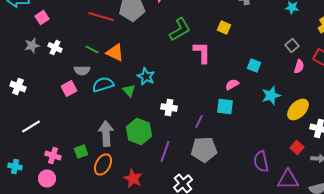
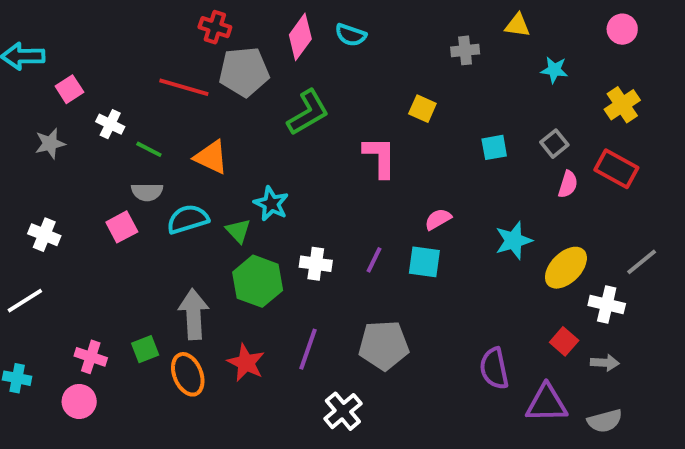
green L-shape: (180, 30) -> (308, 112), moved
white cross: (55, 48) -> (110, 124), moved
green line: (92, 50) -> (149, 149), moved
cyan square: (254, 66) -> (494, 147), moved, turned -32
white cross: (18, 86) -> (44, 235), moved
purple line: (199, 122) -> (374, 260), moved
white line: (31, 126) -> (25, 301), moved
green hexagon: (139, 132) -> (258, 281), moved
orange ellipse: (103, 164) -> (188, 374), turned -50
red star: (133, 178) -> (246, 363), moved

